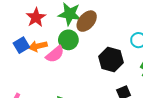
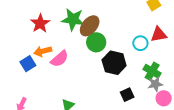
green circle: (68, 40) -> (96, 42), moved
blue square: (21, 45) -> (28, 64), moved

